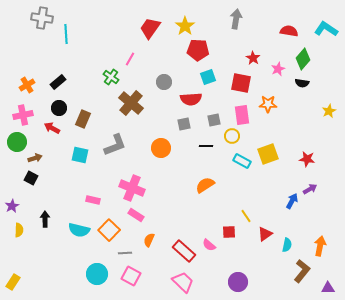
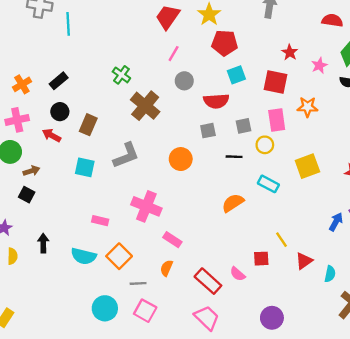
pink line: (130, 59) -> (174, 54), moved
cyan rectangle: (242, 161) -> (268, 184), moved
pink rectangle: (136, 215) -> (172, 240), moved

